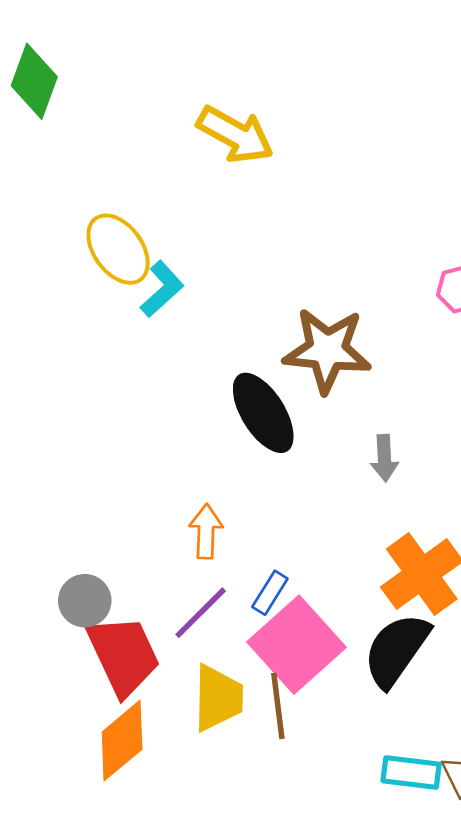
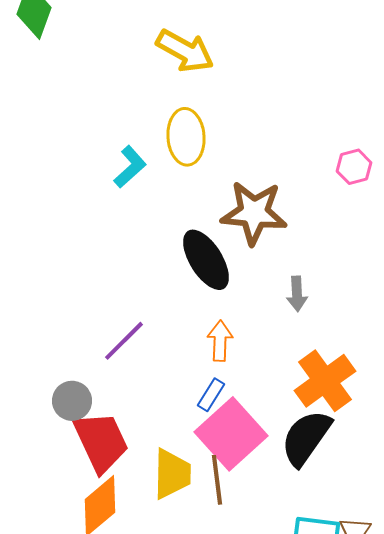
yellow ellipse: (118, 249) -> (186, 137), moved, turned 32
orange arrow: (206, 531) -> (220, 341), moved
purple line: (201, 613) -> (124, 341), moved

